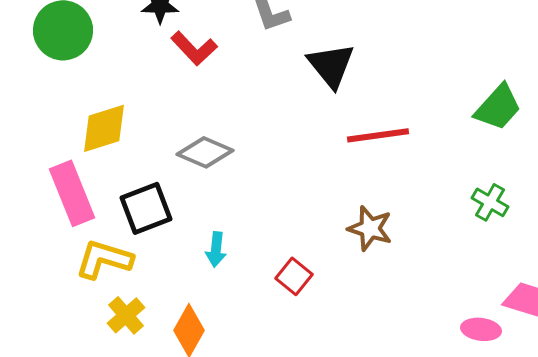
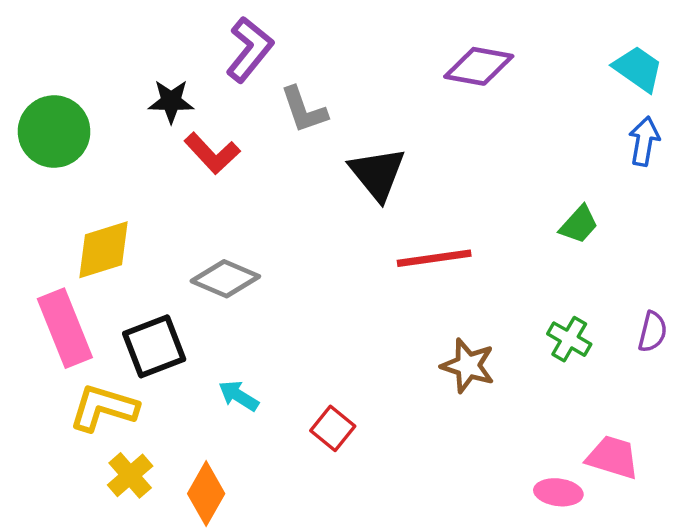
green trapezoid: (498, 107) -> (579, 224), size x0.7
brown star: (370, 228) -> (468, 366), moved
cyan arrow: (216, 249) -> (239, 396), turned 116

